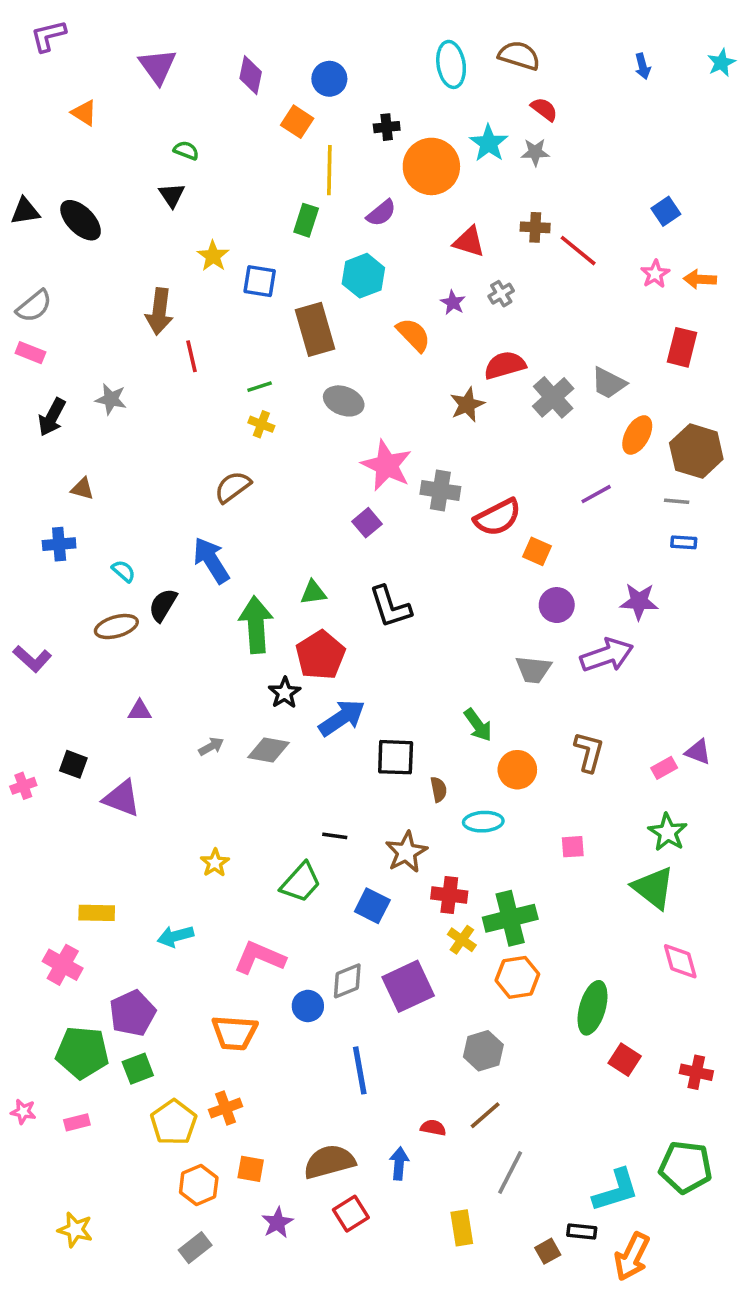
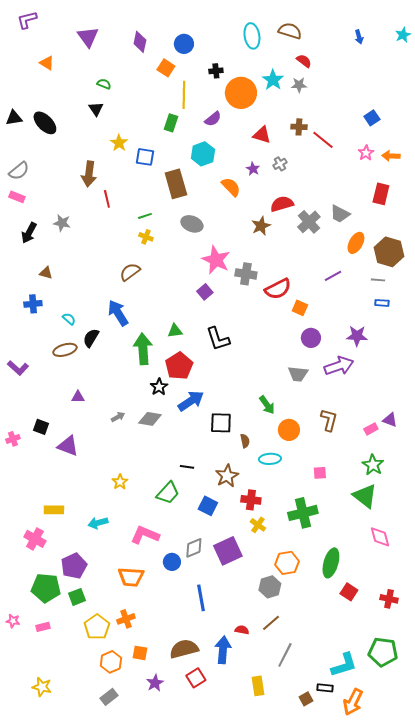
green cross: (510, 918) -> (303, 513), moved
orange hexagon: (517, 977) -> (287, 563), moved
blue arrow: (399, 1164) -> (223, 650), size x1.5

